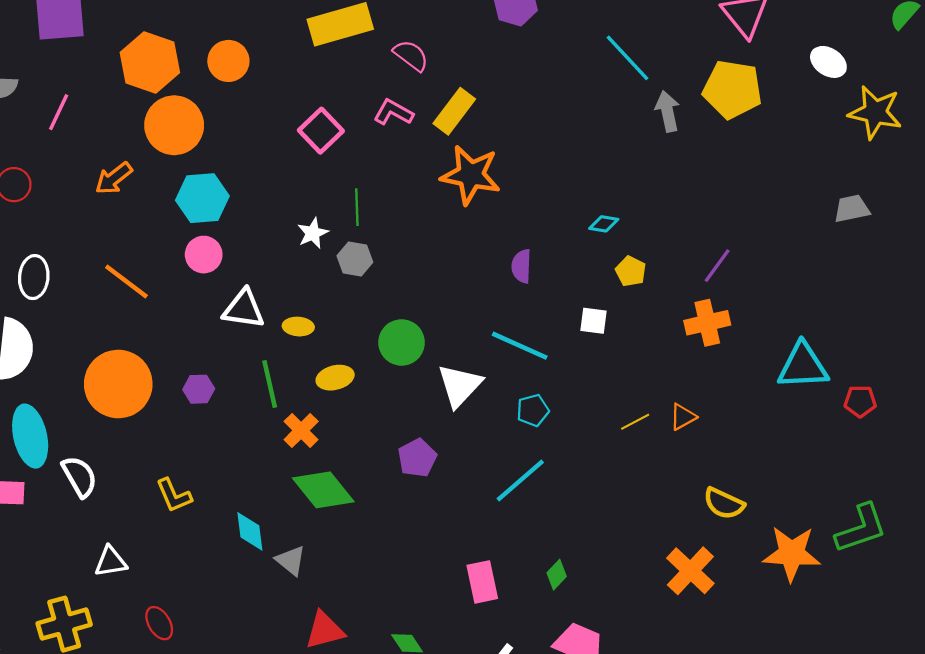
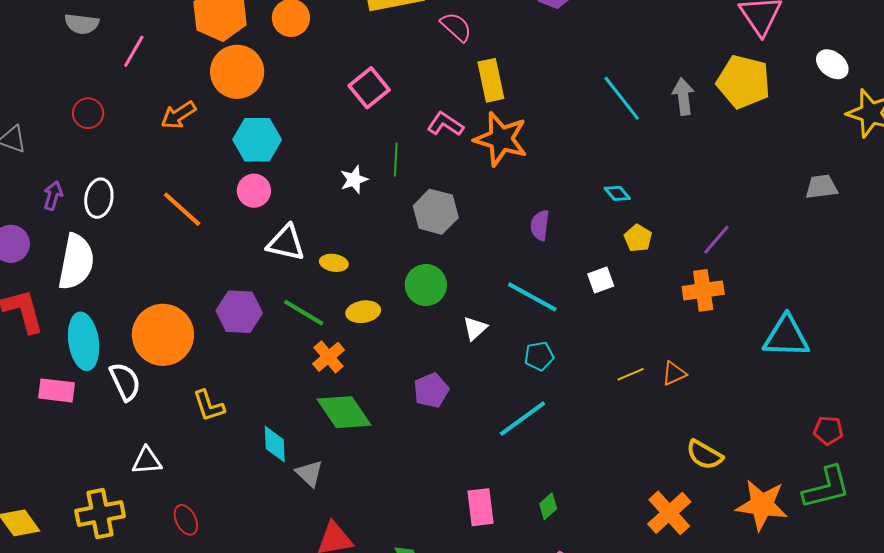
cyan line: (627, 58) -> (622, 98), moved
yellow rectangle: (454, 111) -> (491, 80), turned -54
pink L-shape: (393, 112) -> (445, 124), moved
gray trapezoid: (852, 209) -> (821, 187), moved
cyan diamond: (604, 224) -> (617, 193), turned 36
gray hexagon: (355, 259) -> (436, 212), moved, size x1.4
white square: (594, 321) -> (601, 280), turned -32
orange circle: (118, 384) -> (163, 335), moved
green line: (270, 384) -> (304, 313), turned -51
white triangle: (460, 385) -> (475, 328), size x0.6
purple hexagon: (199, 389) -> (239, 312), size x1.6
red pentagon: (860, 401) -> (828, 430), moved

